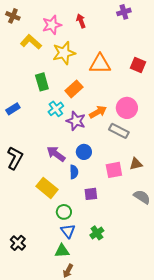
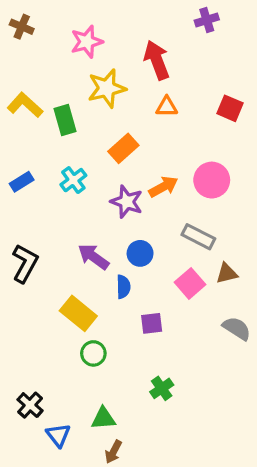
red arrow: (81, 21) -> (157, 60), moved, size x1.6
yellow L-shape: (31, 42) -> (25, 105), moved
orange triangle: (100, 64) -> (167, 107), size x0.6
green rectangle: (42, 82) -> (65, 120), moved
cyan cross: (56, 109) -> (73, 180), moved
gray rectangle: (119, 131) -> (198, 237), moved
pink square: (114, 170) -> (190, 283), turned -30
green circle: (64, 212) -> (93, 353), moved
blue triangle: (68, 231) -> (58, 435), moved

